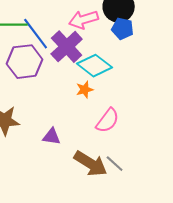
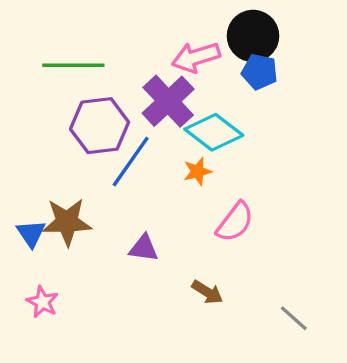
blue line: (36, 34) -> (131, 162), moved, turned 72
brown arrow: (91, 164) -> (207, 292), size x0.6
gray line: (115, 164) -> (294, 318), moved

